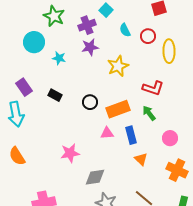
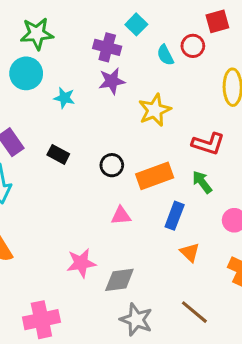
green star: (54, 16) -> (37, 34), moved, turned -30
purple cross: (87, 25) -> (107, 47), turned 36
red circle: (148, 36) -> (193, 46), moved
pink triangle: (107, 133) -> (121, 216), moved
blue rectangle: (131, 135) -> (175, 216), turned 36
pink star: (70, 153) -> (81, 263), moved

